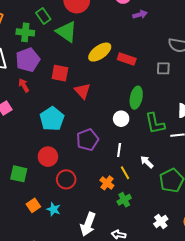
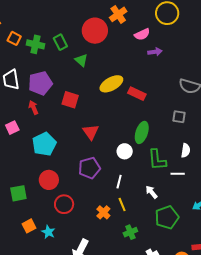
green cross: (25, 32) -> (35, 44), moved
green triangle: (66, 32) -> (81, 60), size x0.6
gray square: (163, 68) -> (179, 117), moved
red triangle: (82, 91) -> (91, 132), moved
cyan pentagon: (52, 119) -> (44, 144), moved
white arrow: (147, 162) -> (152, 192), moved
green square: (19, 174) -> (18, 193), turned -30
green cross: (124, 200) -> (130, 232), moved

